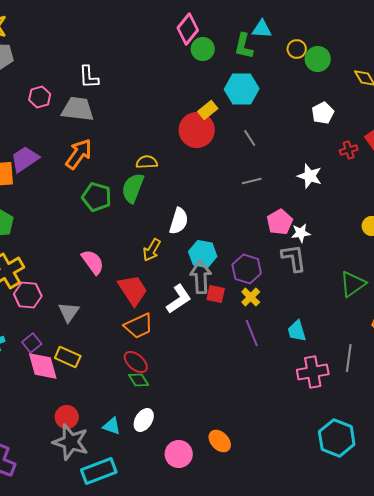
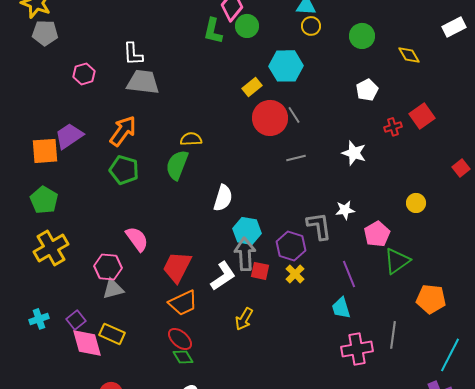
green L-shape: (244, 46) -> (213, 31), moved
yellow circle: (297, 49) -> (311, 26), moved
gray trapezoid: (78, 109) -> (143, 82), moved
red circle: (197, 130) -> (270, 118), moved
green pentagon: (97, 197) -> (124, 170), moved
pink pentagon: (280, 222) -> (377, 234), moved
yellow arrow: (152, 250) -> (244, 319), moved
gray L-shape: (294, 258) -> (319, 226), moved
red trapezoid: (133, 290) -> (177, 267), turned -120
pink hexagon: (28, 295) -> (108, 267), moved
gray triangle: (69, 312) -> (113, 289), turned 40
purple line: (252, 333) -> (349, 274), moved

